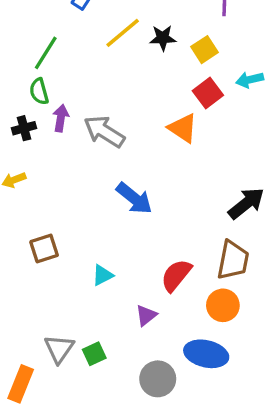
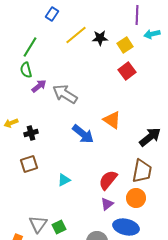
cyan arrow: (250, 80) -> (152, 34), moved
purple arrow: (61, 118) -> (39, 86), turned 42
black cross: (24, 128) -> (31, 133), moved
orange triangle: (183, 128) -> (112, 120), moved
purple triangle: (146, 315) -> (107, 204), moved

